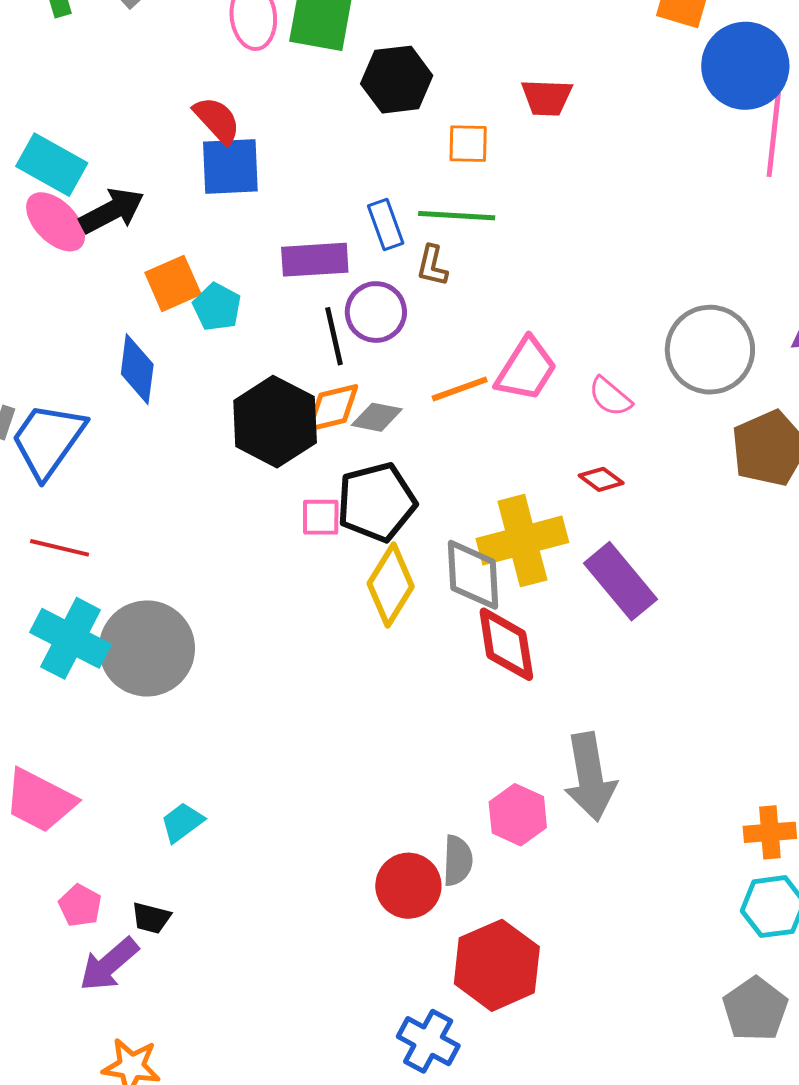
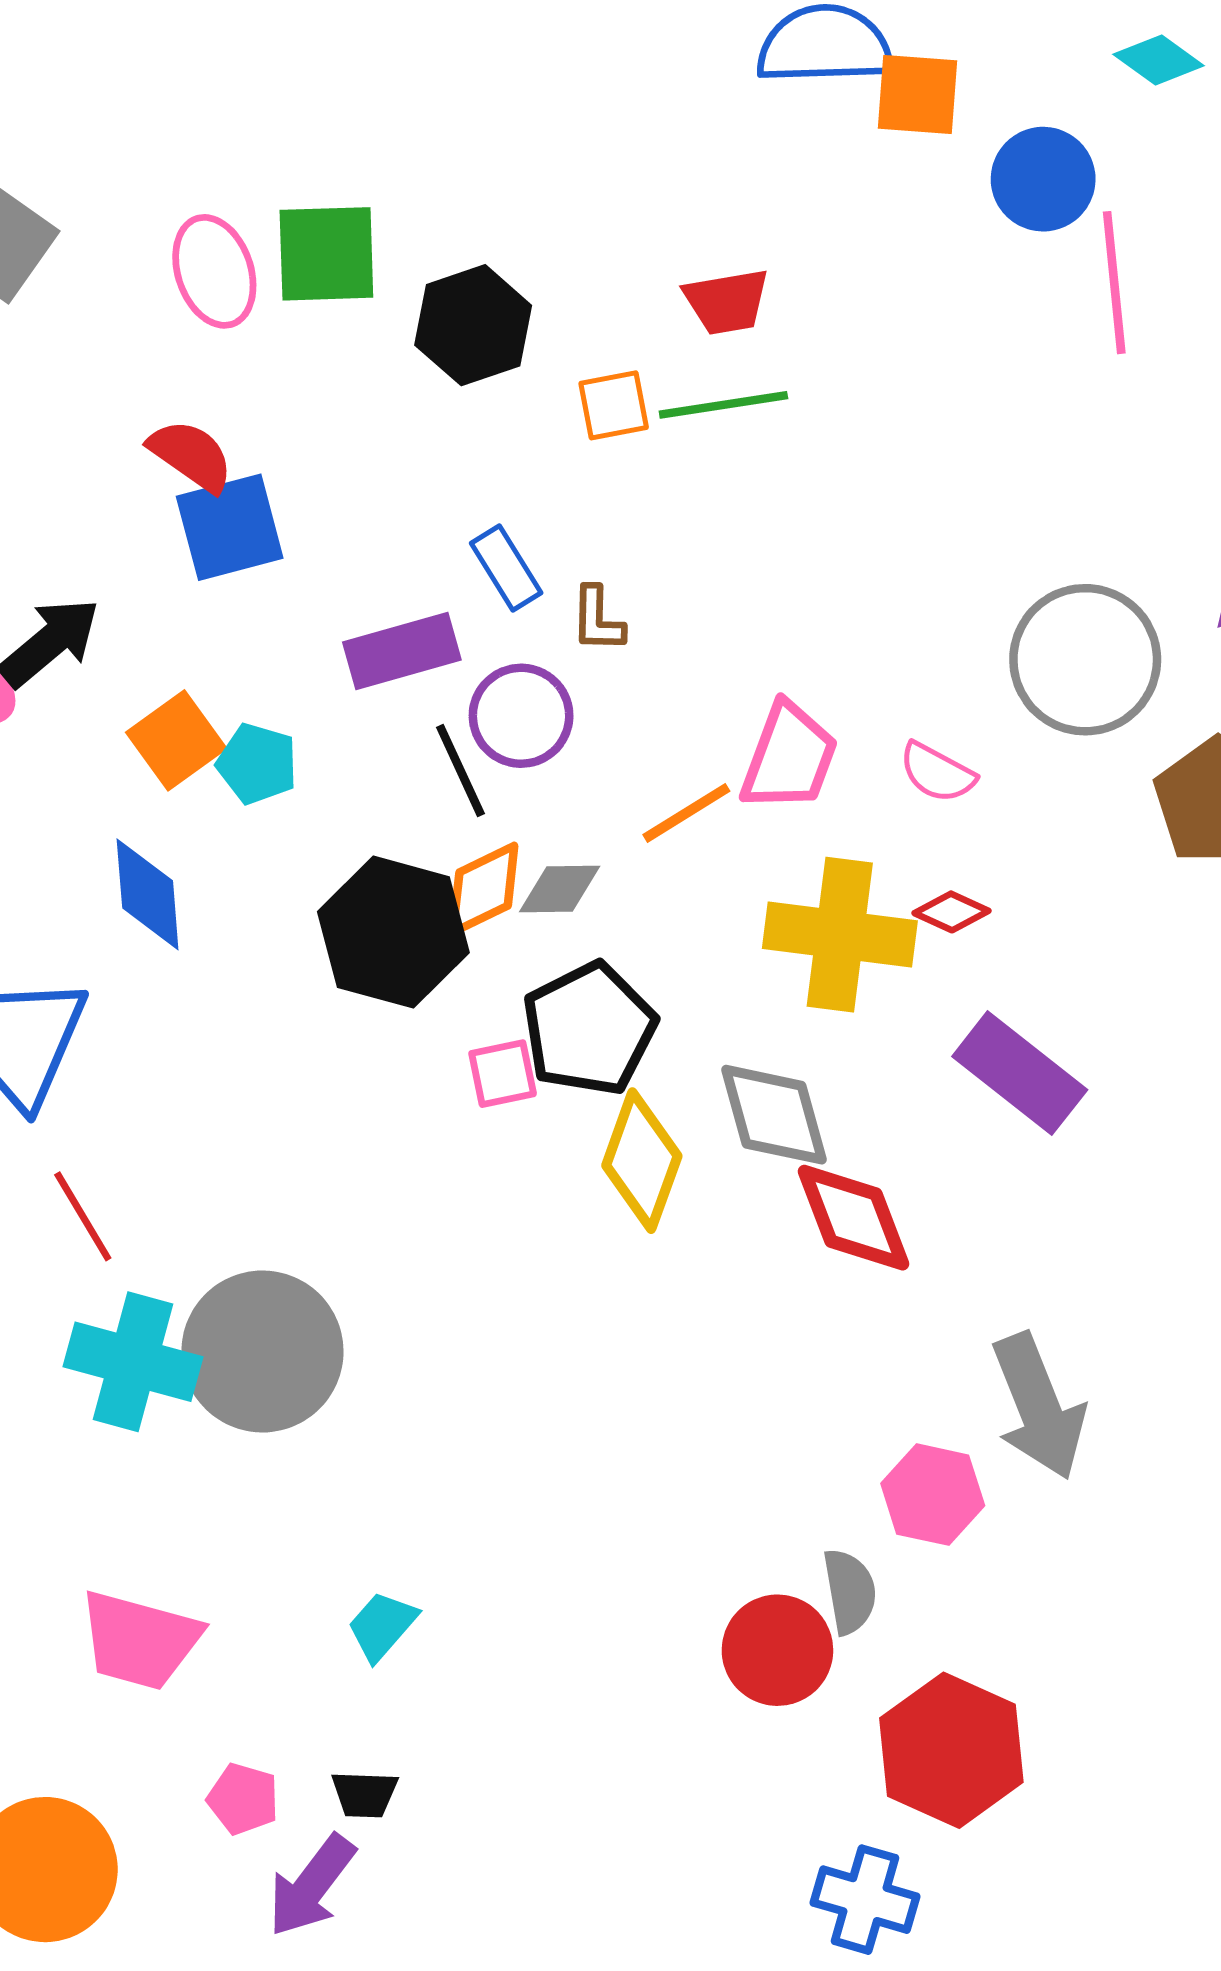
blue circle: (745, 66) -> (1043, 179), size x0.7
green line: (457, 216) -> (723, 405), moved
yellow cross: (522, 541) -> (840, 935), moved, turned 34
red line: (60, 548) -> (83, 1216), turned 58

